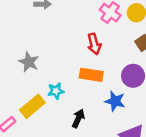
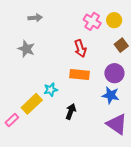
gray star: (29, 62) -> (26, 49), moved
blue star: (115, 101) -> (111, 95), moved

